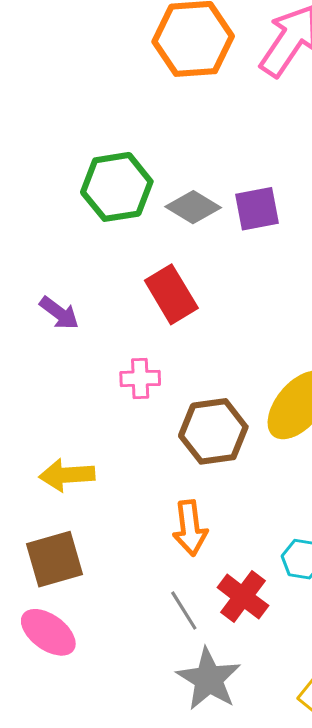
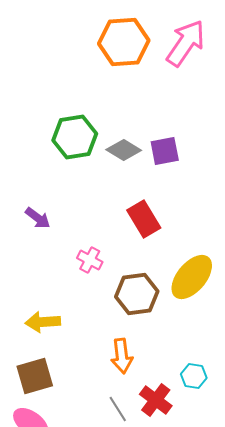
red rectangle: (171, 294) -> (144, 219), moved
pink cross: (140, 378) -> (90, 260), turned 30

